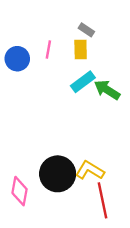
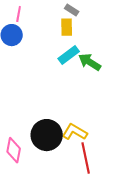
pink line: (48, 49) -> (19, 14), moved

